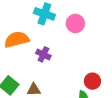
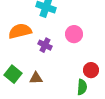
pink circle: (75, 23) -> (74, 34), moved

